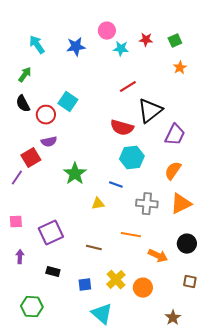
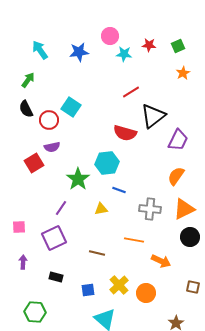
cyan hexagon: (132, 158) -> (107, 163), moved
purple line: (17, 178) -> (61, 208), moved
black circle: (187, 244) -> (190, 237), moved

